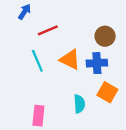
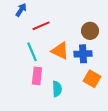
cyan semicircle: (79, 104) -> (57, 89), moved
pink rectangle: (38, 116) -> (37, 76), moved

